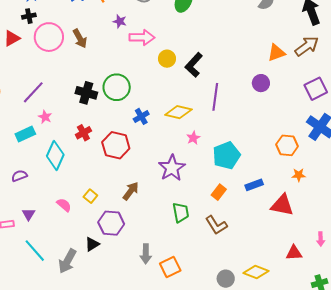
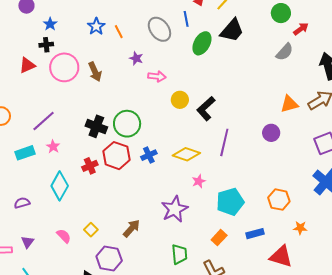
pink arrow: (142, 37) -> (157, 76), size x0.7
cyan rectangle: (25, 134) -> (25, 153), moved
red hexagon: (116, 145) -> (116, 156), moved
orange hexagon: (287, 145) -> (279, 200), moved

